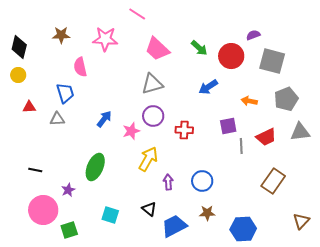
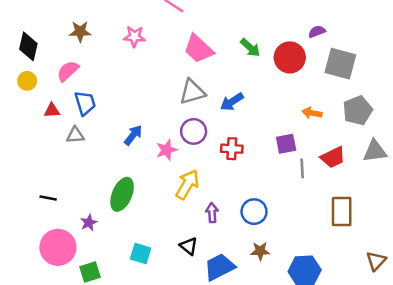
pink star: (105, 39) -> (134, 36), size x0.7
pink semicircle: (80, 67) -> (68, 71), moved, turned 60
blue arrow: (208, 87) -> (232, 102), moved
red triangle: (29, 107) -> (52, 110), moved
brown rectangle: (273, 181) -> (342, 212), turned -35

